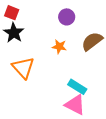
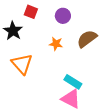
red square: (12, 13) -> (31, 12), moved

